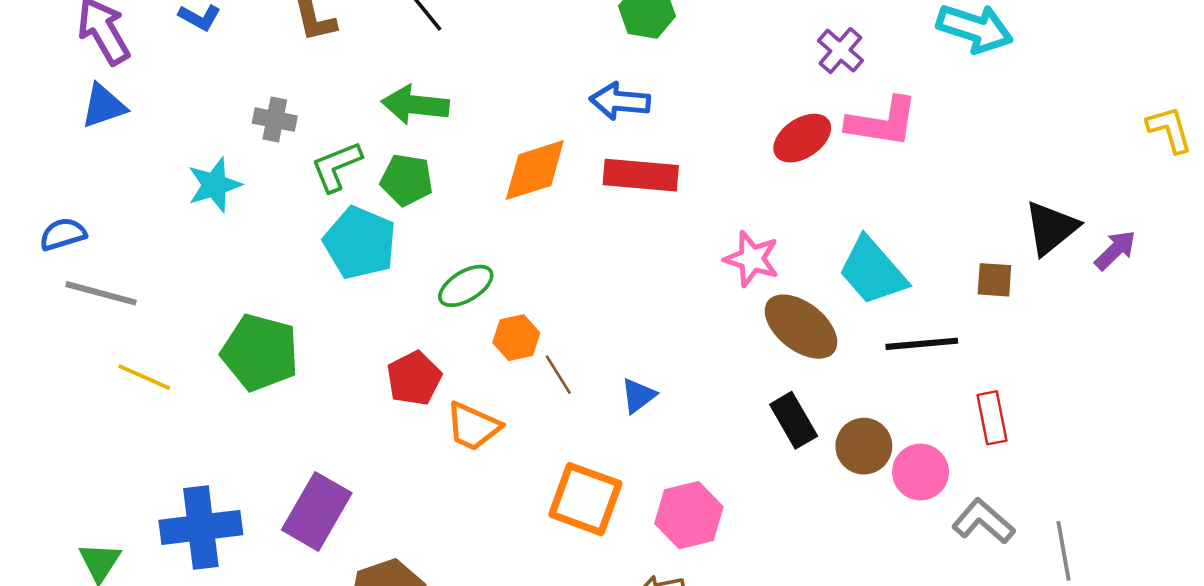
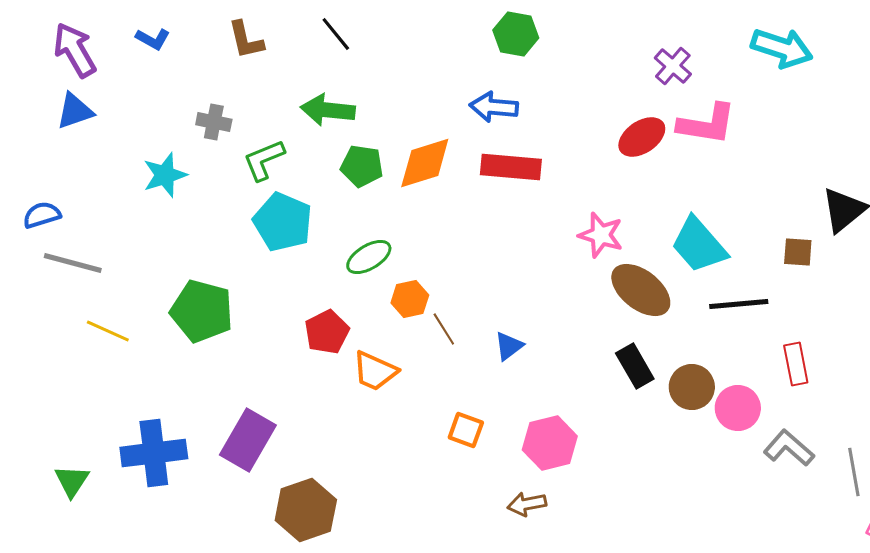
green pentagon: (407, 180) -> (362, 166), moved
orange square: (585, 499) -> (466, 430), size x0.6

